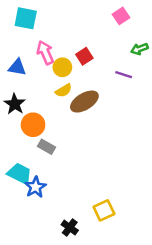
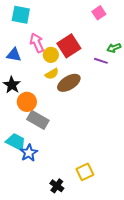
green arrow: (139, 49) -> (114, 48), moved
red square: (84, 56) -> (69, 46), size x1.6
gray rectangle: (46, 147) -> (38, 120), size x1.5

